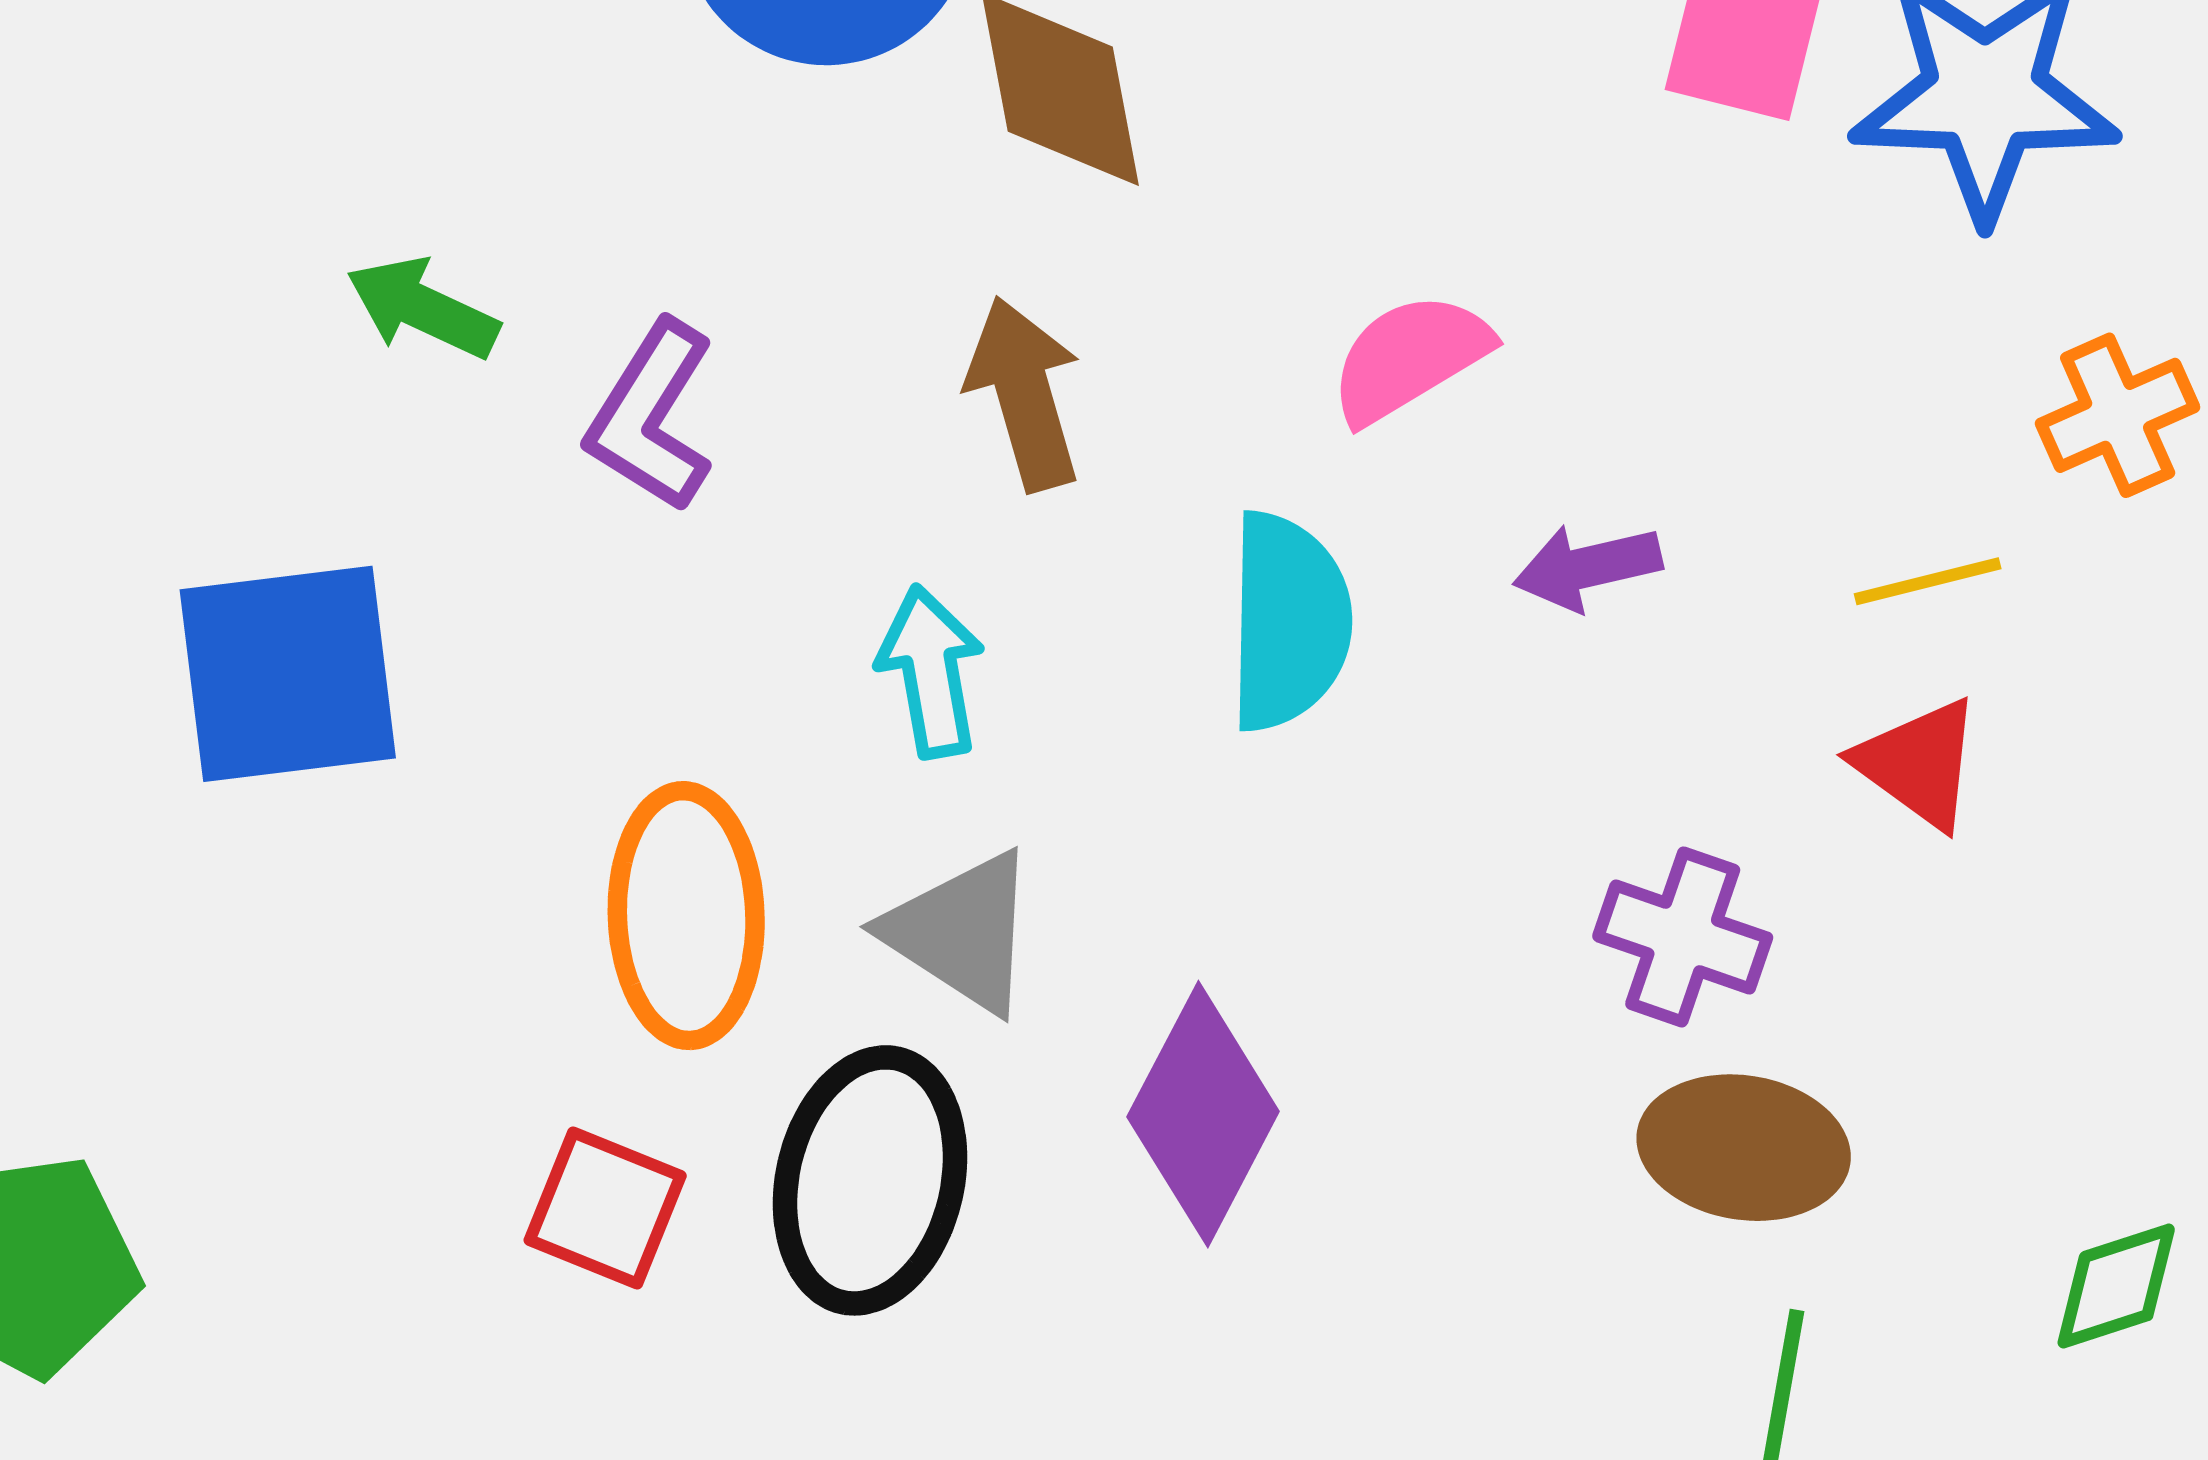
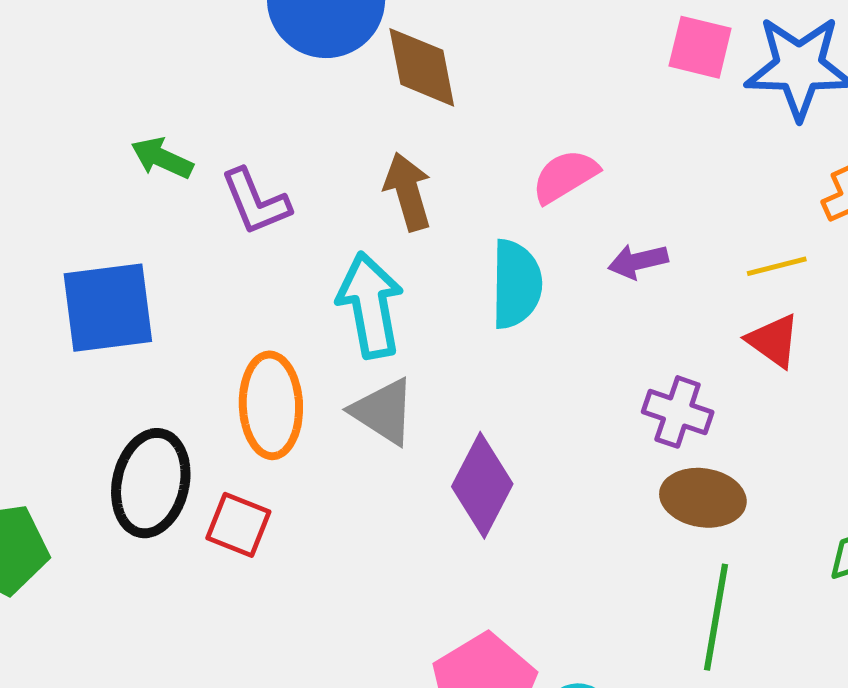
purple L-shape: (651, 416) -> (256, 202), turned -54
cyan arrow: (931, 671) -> (370, 305), size x1.5
black ellipse: (870, 1180) -> (151, 483), moved

